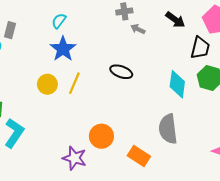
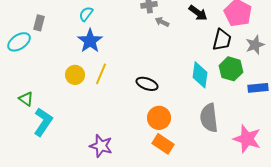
black ellipse: (121, 72) -> (147, 84), moved
gray semicircle: (168, 129) -> (209, 118), moved
orange circle: (101, 136) -> (159, 118), moved

